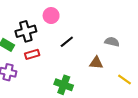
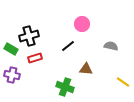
pink circle: (51, 16) -> (82, 24), moved
brown triangle: (96, 63) -> (86, 69), moved

